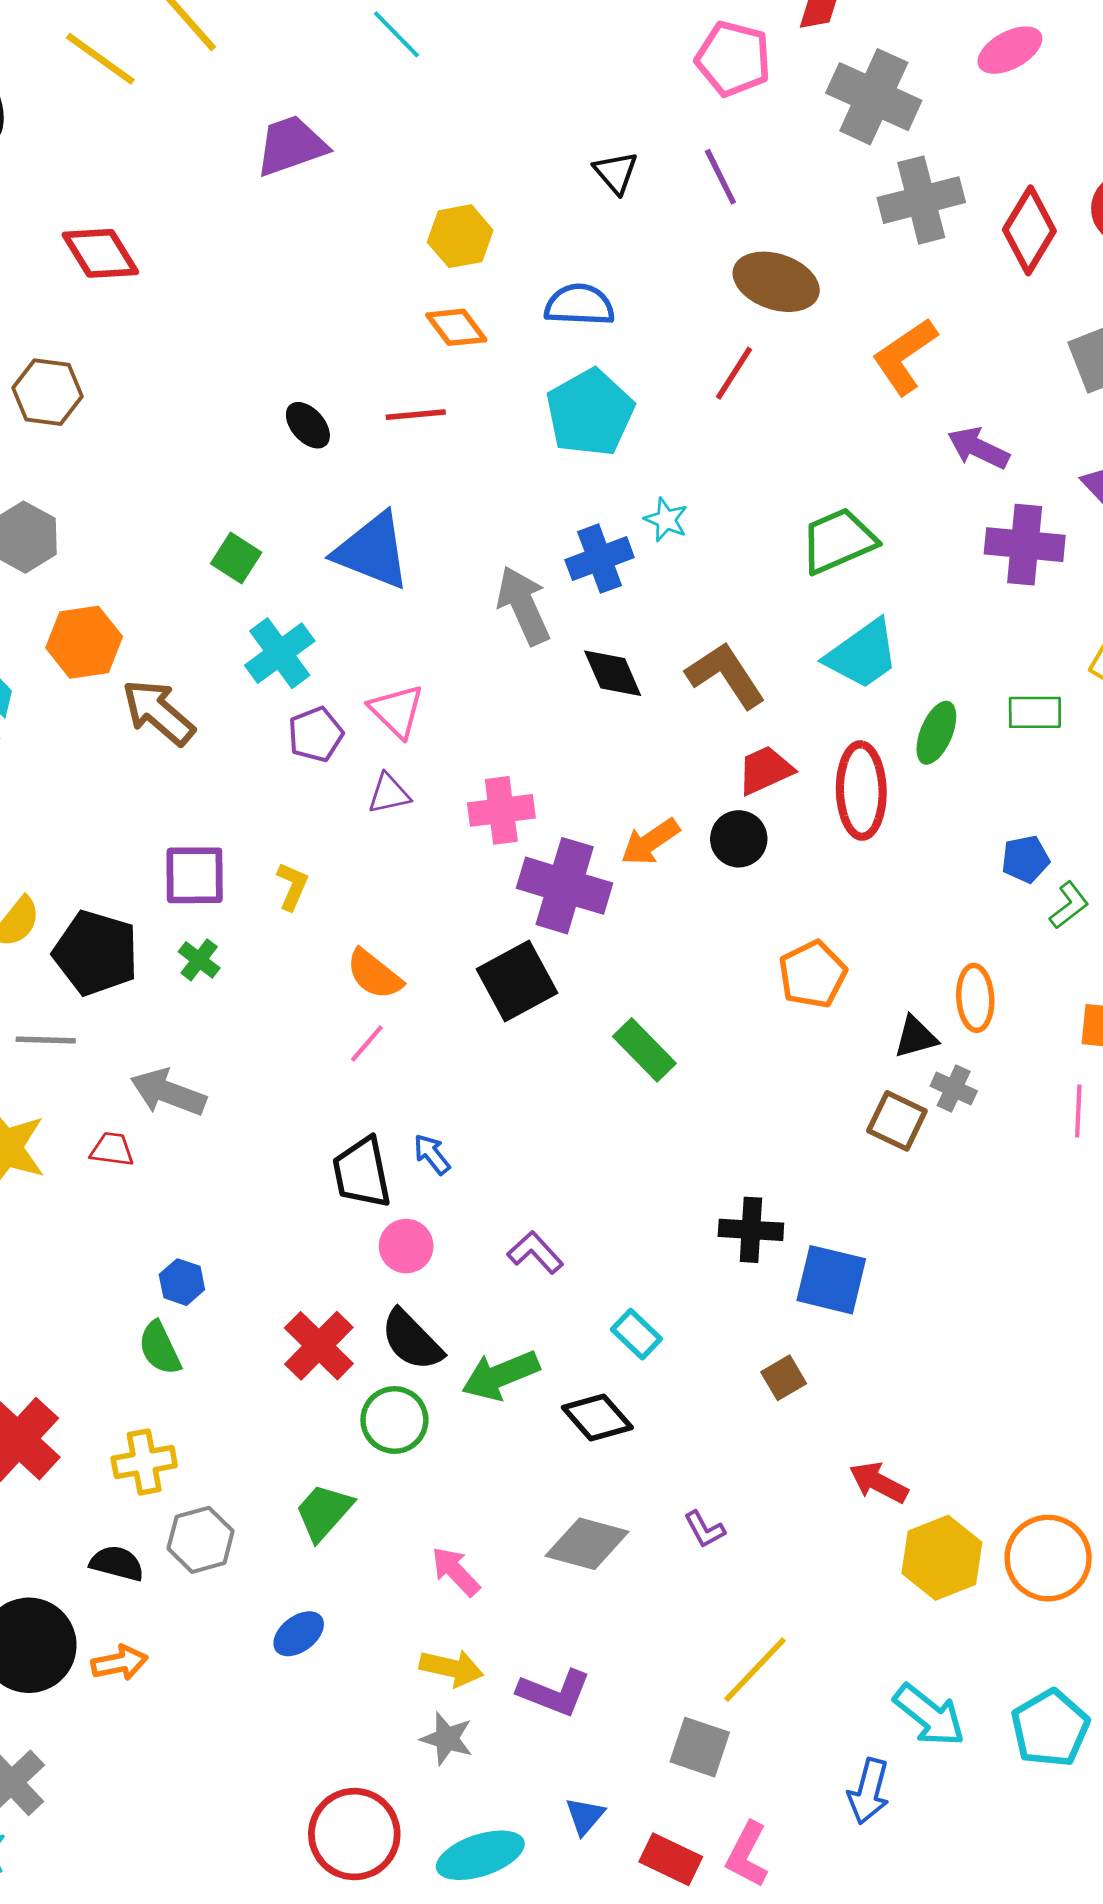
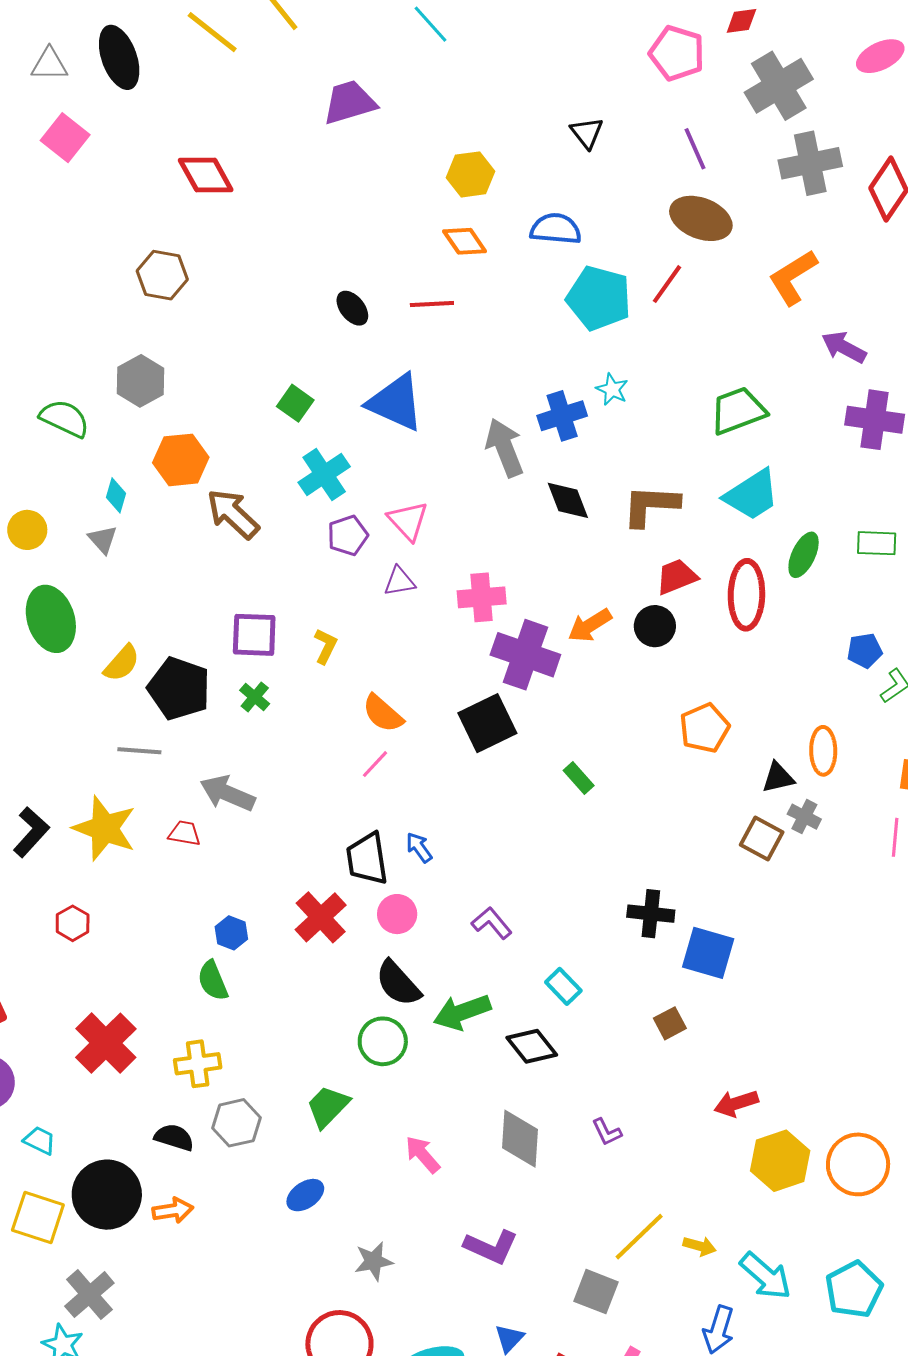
gray cross: (874, 97) -> (779, 86), turned 32
purple line: (720, 177) -> (695, 149), moved
cyan pentagon: (590, 413) -> (599, 298), moved, turned -30
brown L-shape: (726, 675) -> (651, 506), turned -56
green rectangle: (644, 1050) -> (579, 778), size x0.7
red cross: (319, 1346) -> (321, 917), moved
red arrow: (879, 1483) -> (736, 1103), turned -48
gray diamond: (587, 1544) -> (520, 1139), turned 76
yellow arrow: (452, 1668) -> (700, 1246), moved, size x0.7
gray star: (447, 1739) -> (374, 1261), moved, turned -30

